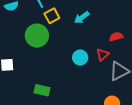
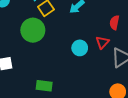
red semicircle: (116, 37) -> (114, 22), turned -56

